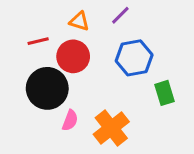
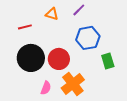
red circle: (73, 56) -> (59, 59), moved
pink semicircle: (70, 120) -> (46, 88), moved

